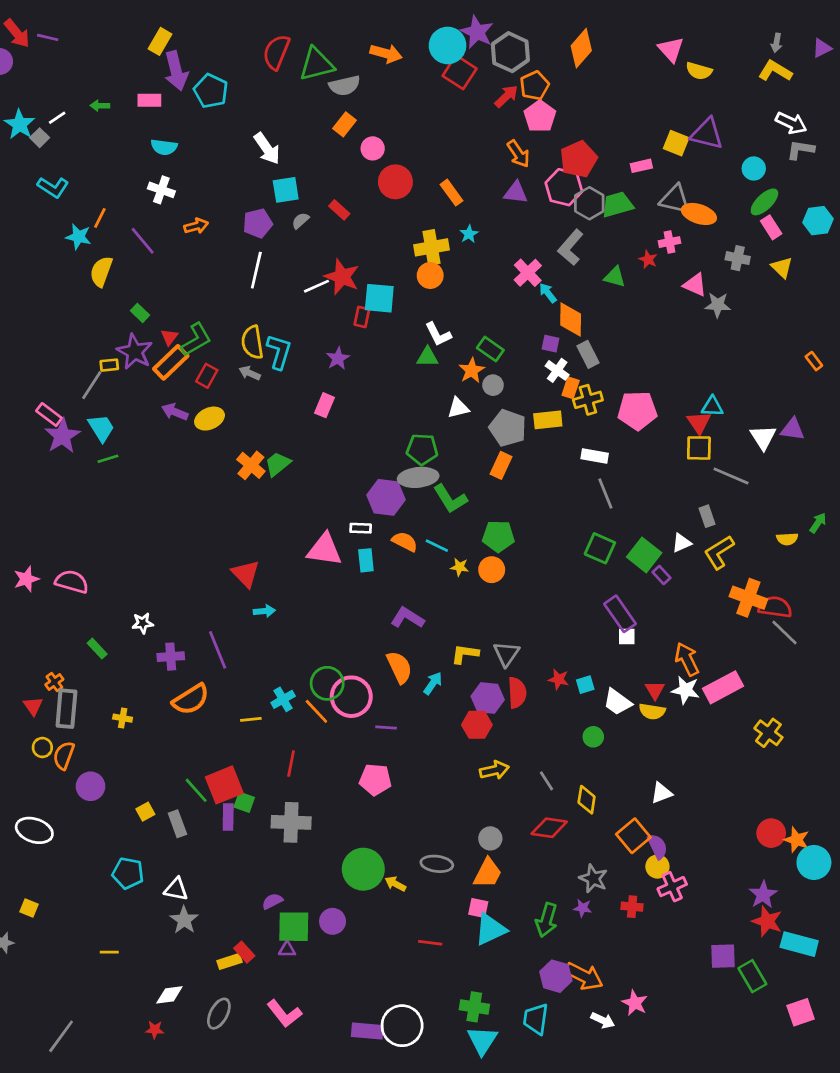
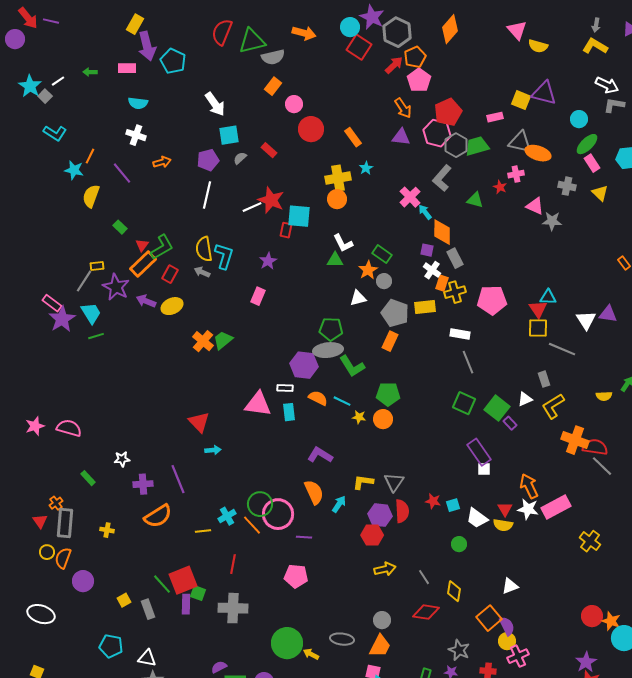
cyan circle: (448, 45) -> (350, 27), size x0.7
purple star: (135, 352) -> (116, 287), moved

